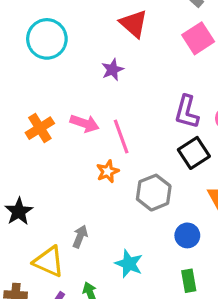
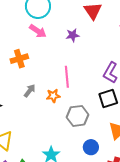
pink arrow: (85, 123) -> (38, 31), moved
gray arrow: (80, 236) -> (30, 91), moved

